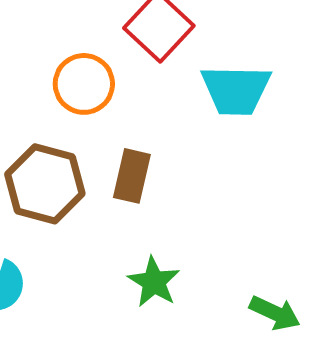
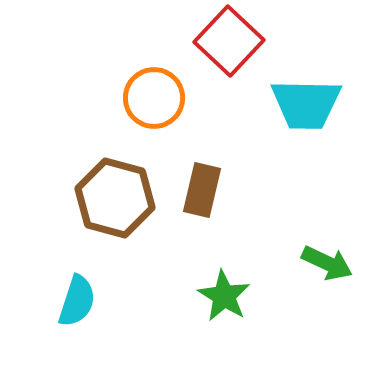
green arrow: (275, 313) -> (327, 263), moved

